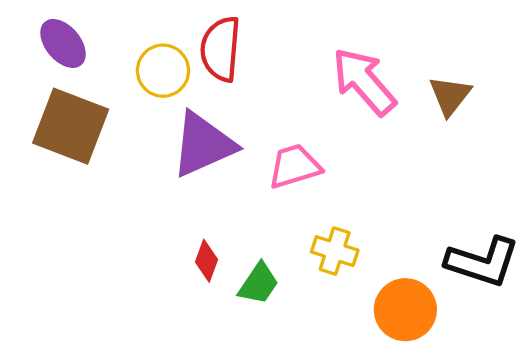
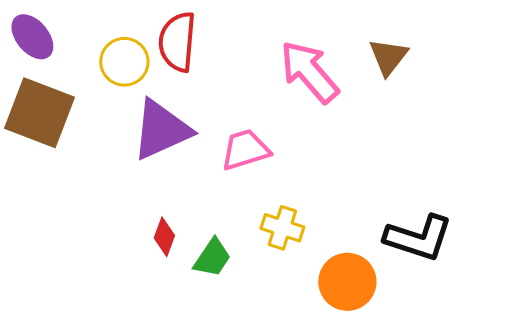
brown triangle: (450, 96) -> (388, 57), moved

